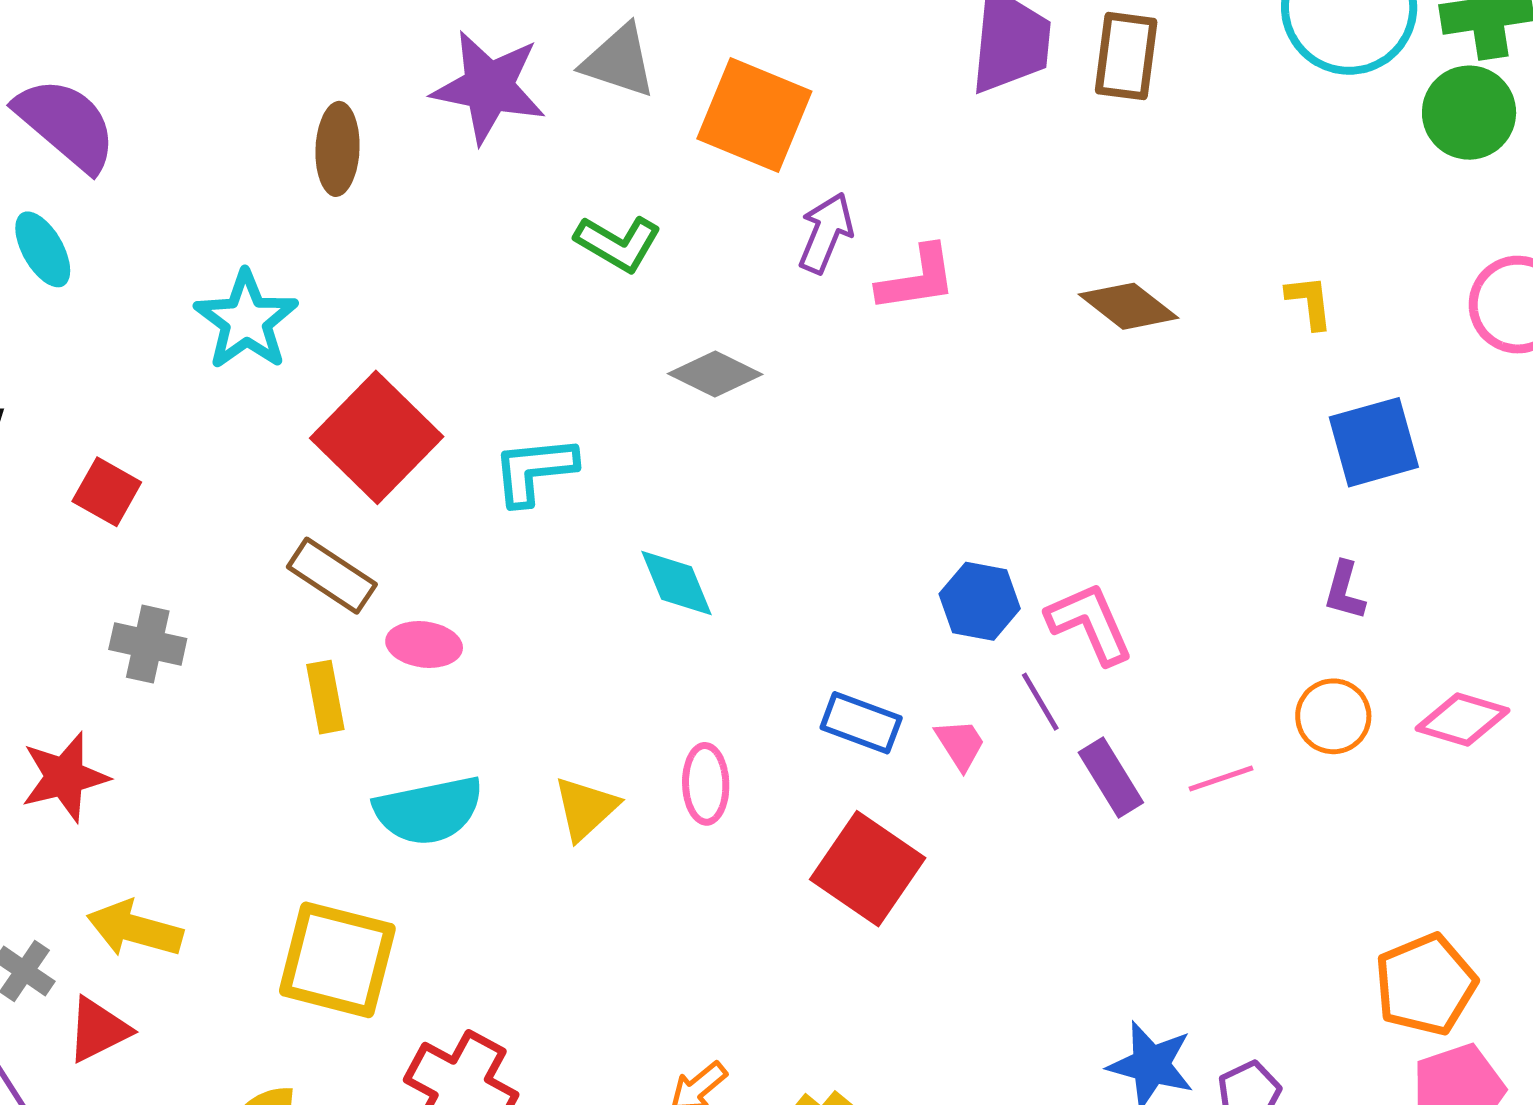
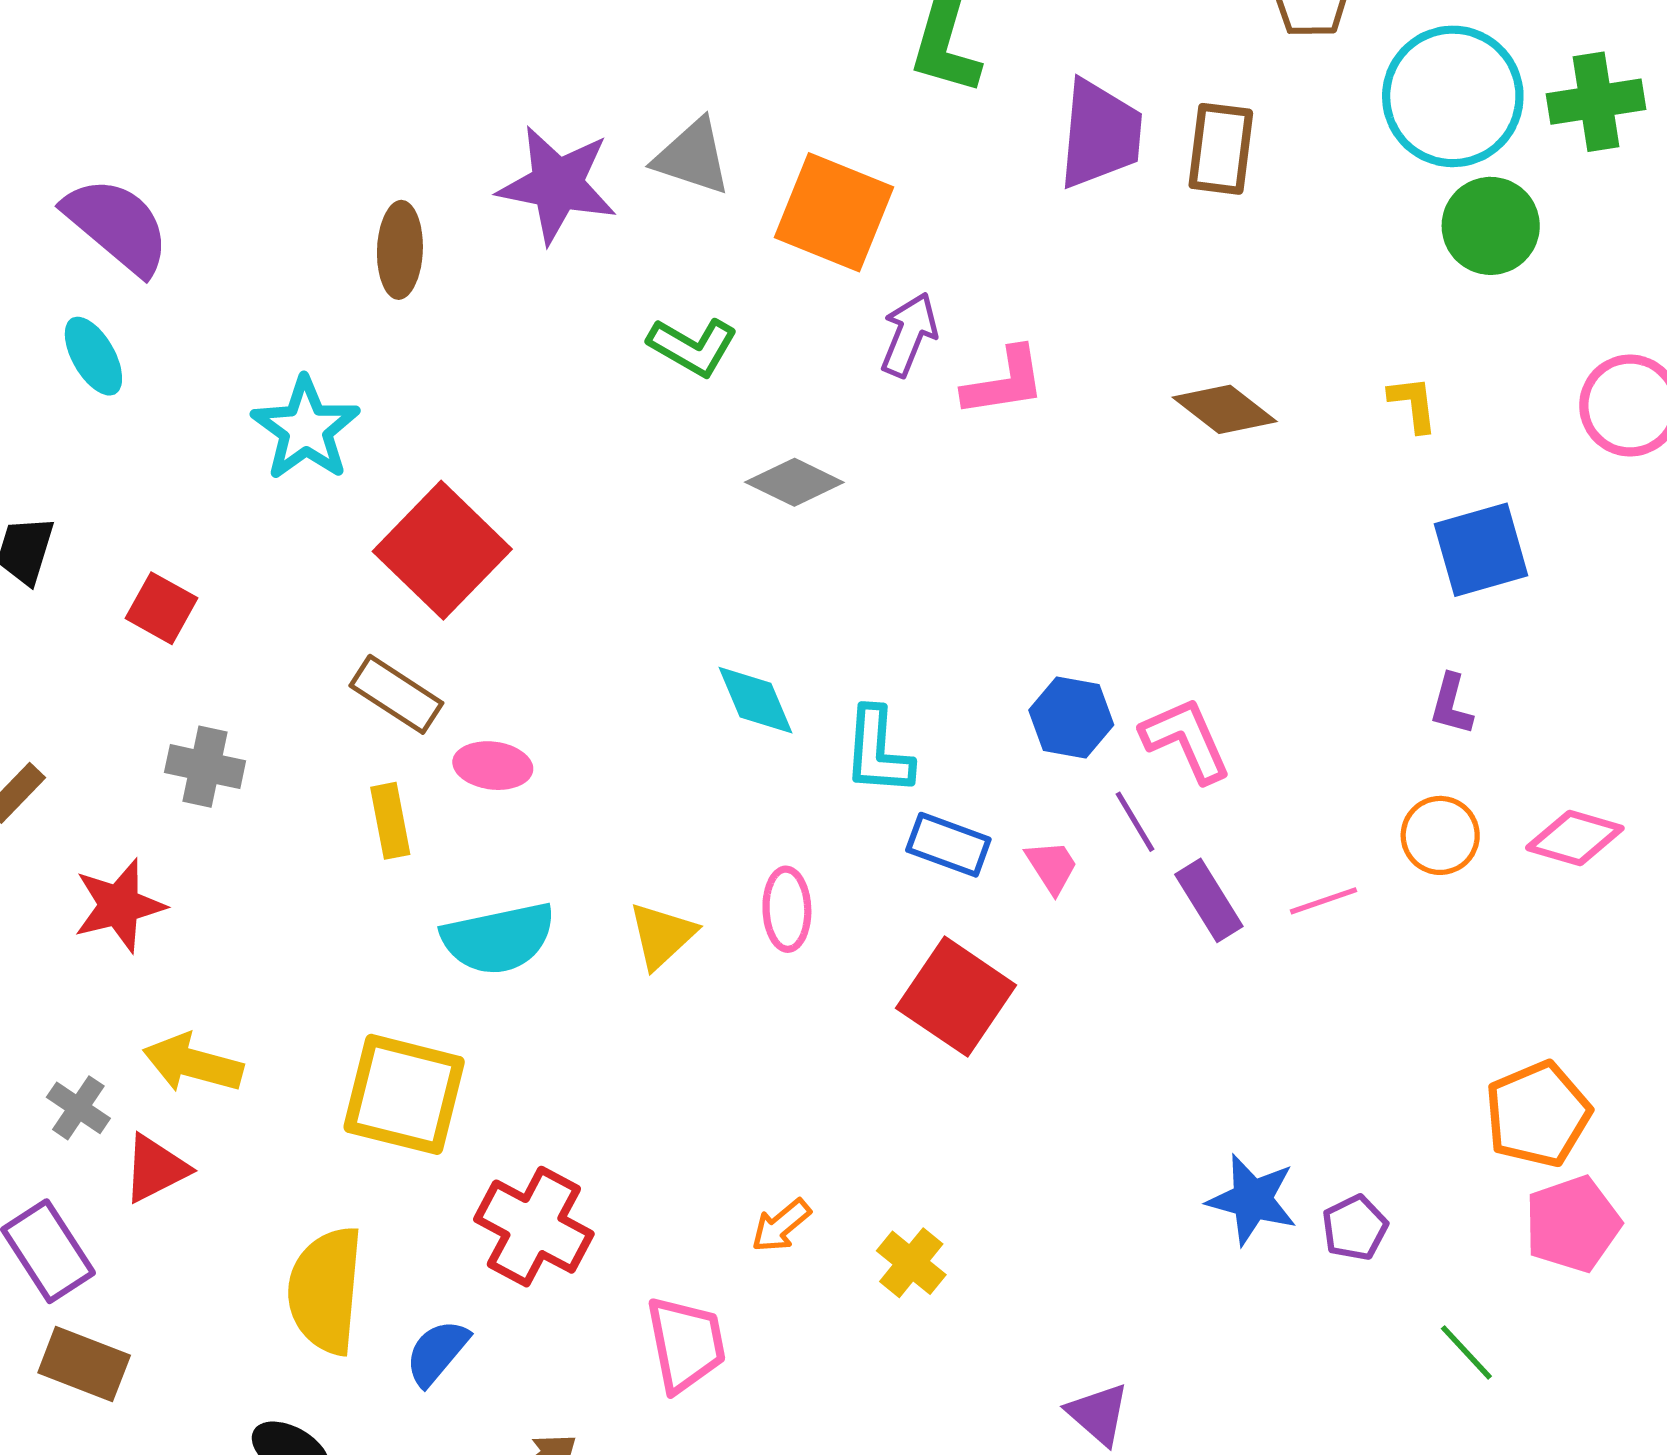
green circle: (1469, 113) -> (1491, 226), moved
cyan L-shape: (534, 470) -> (878, 751), moved, turned -80

